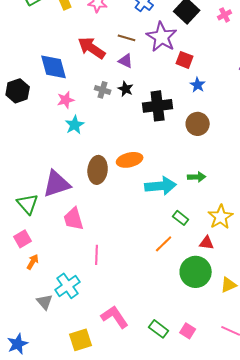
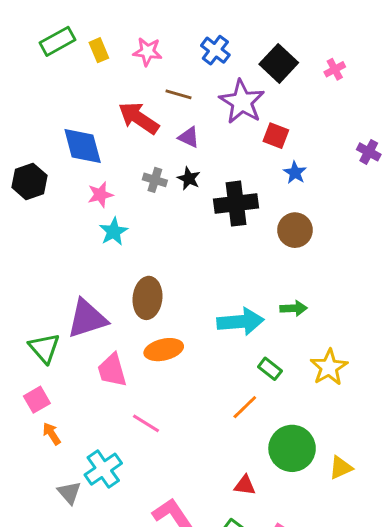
brown line: (127, 38) -> (178, 94), moved
orange ellipse: (130, 160) -> (164, 350), moved
red triangle: (207, 243) -> (245, 485), moved
pink line: (97, 255) -> (146, 423), turned -60
orange arrow: (33, 262) -> (52, 434), turned -63

